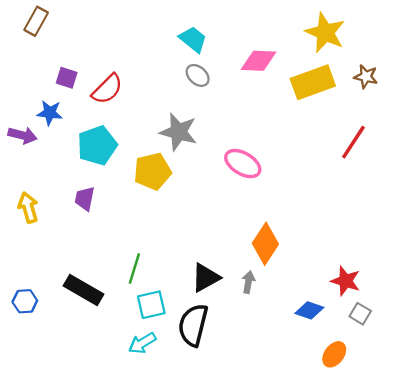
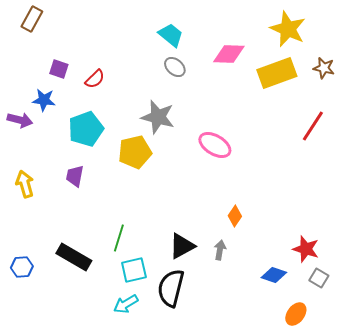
red semicircle: (107, 89) -> (95, 79), size x0.7
orange diamond: (265, 244) -> (235, 216), size x0.6

